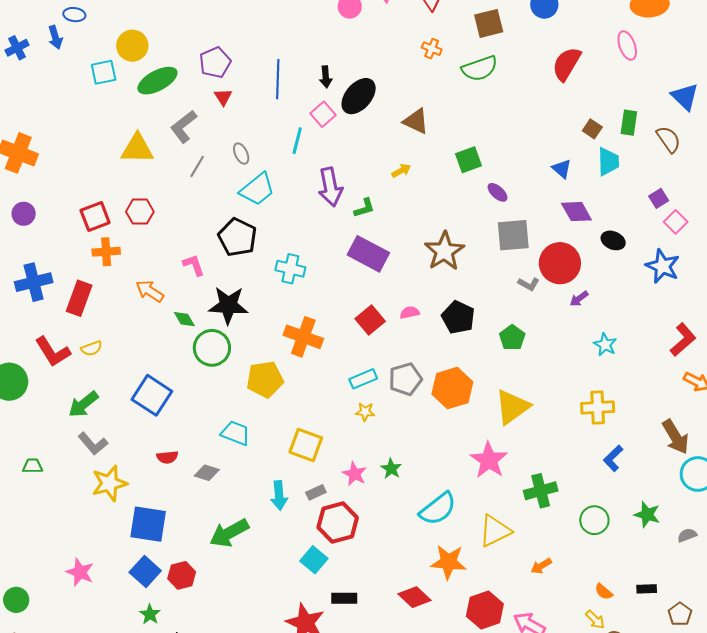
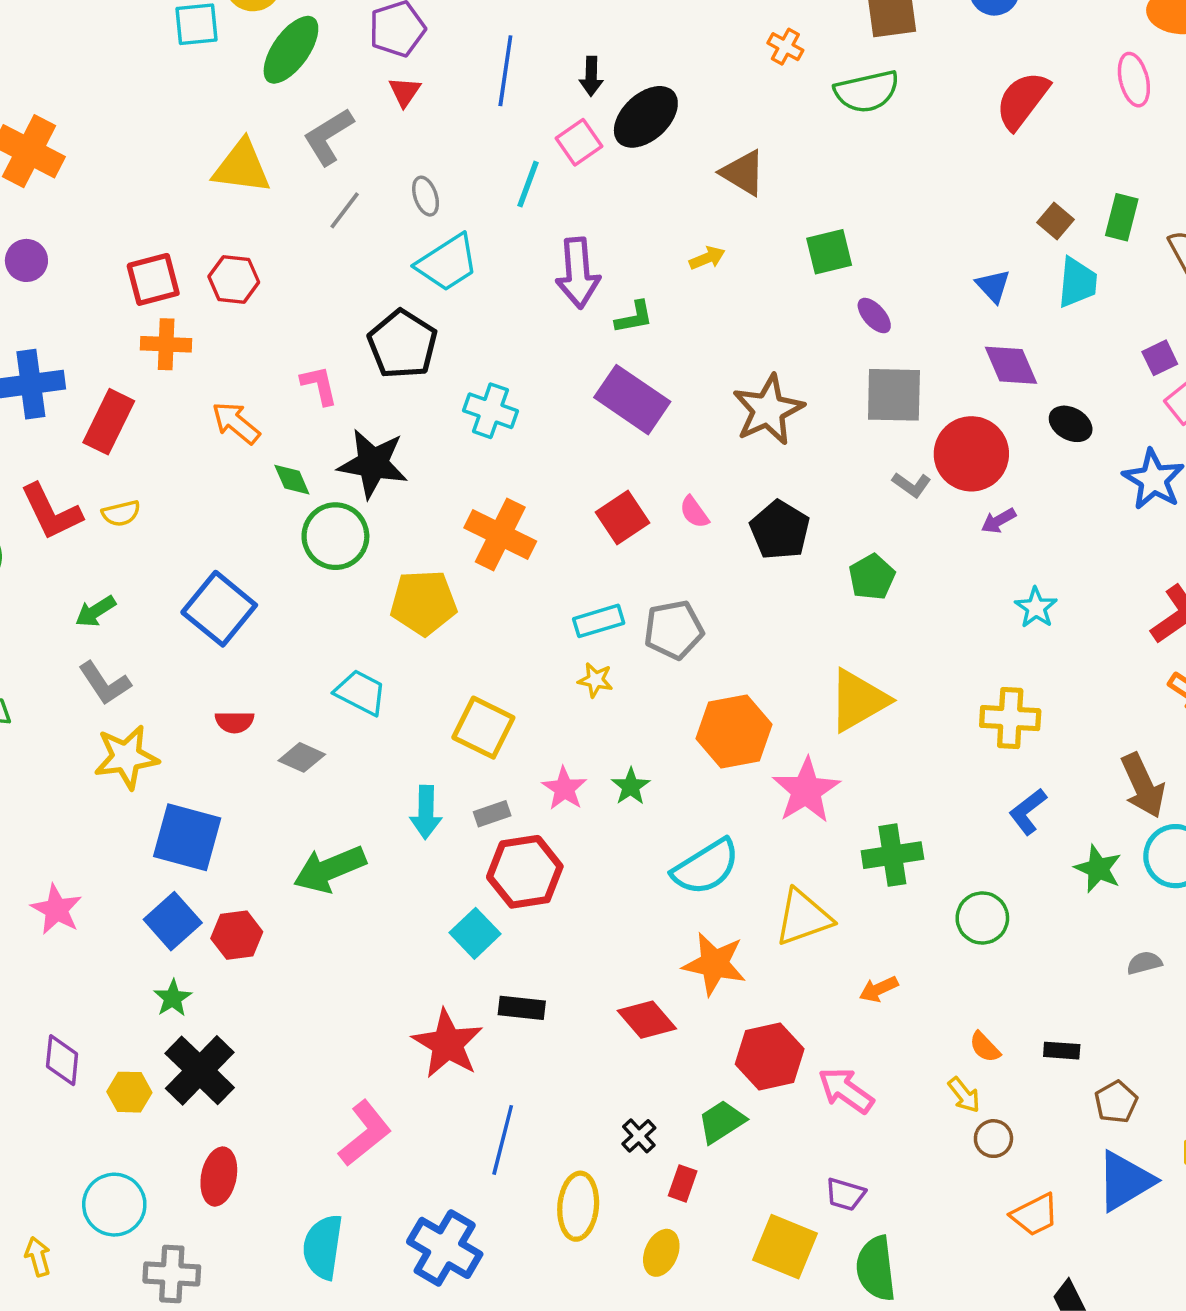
green ellipse: (157, 81) -> (291, 50), turned -33
pink semicircle: (410, 312) -> (694, 512), turned -120
orange hexagon: (452, 388) -> (734, 731), moved
green arrow: (83, 404) -> (96, 611), size x0.7
green star: (647, 515) -> (1098, 869), moved

